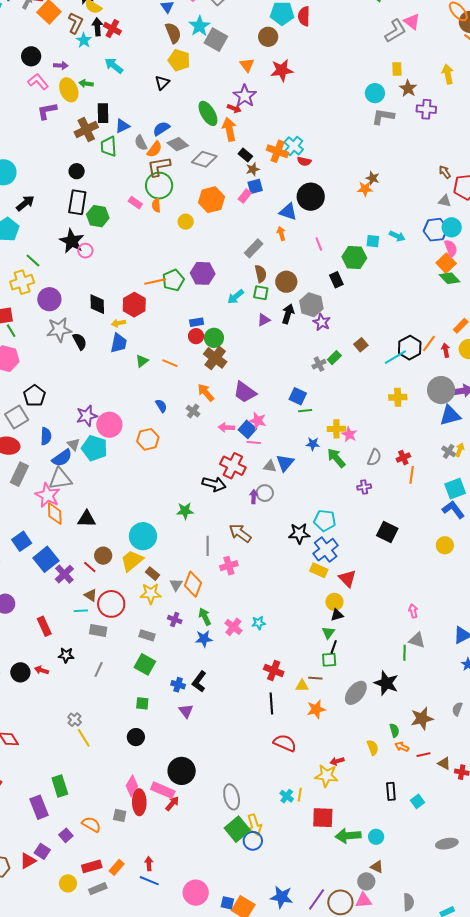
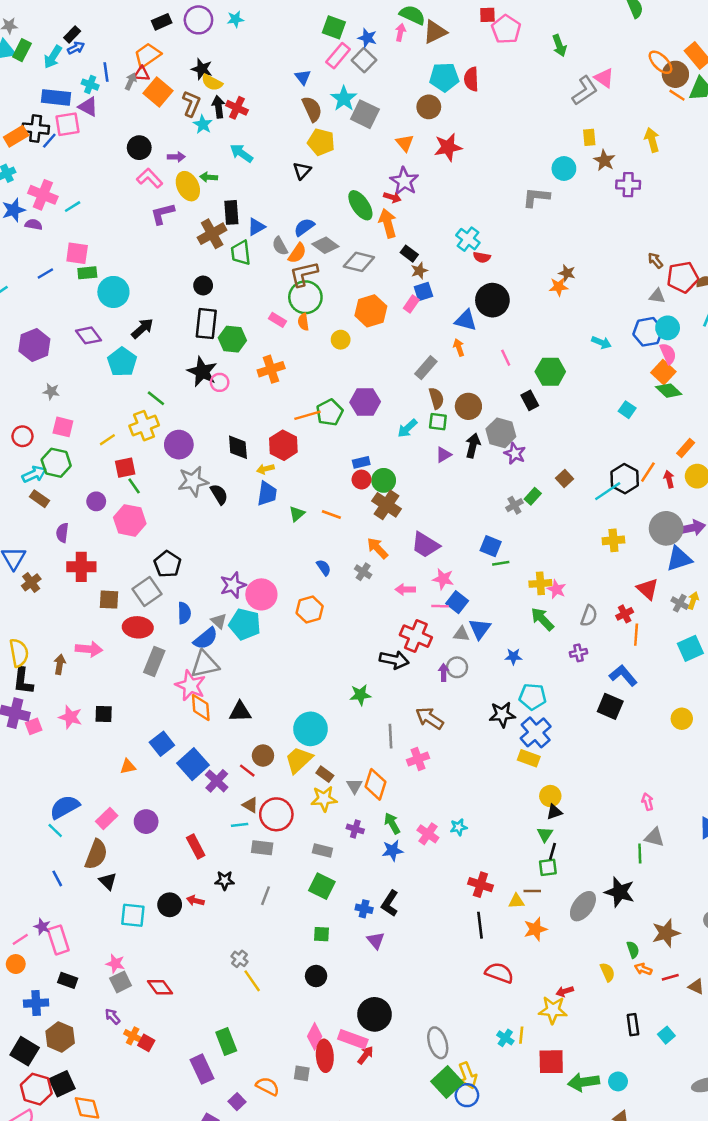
gray L-shape: (383, 116) -> (536, 197), moved
orange cross: (278, 151) -> (271, 369), moved, turned -35
cyan square: (373, 241) -> (627, 410), moved, turned 32
blue square: (247, 429) -> (457, 602), moved
blue star: (313, 444) -> (513, 656), moved
blue L-shape: (453, 510) -> (623, 675), moved
red triangle: (347, 578) -> (648, 589), moved

